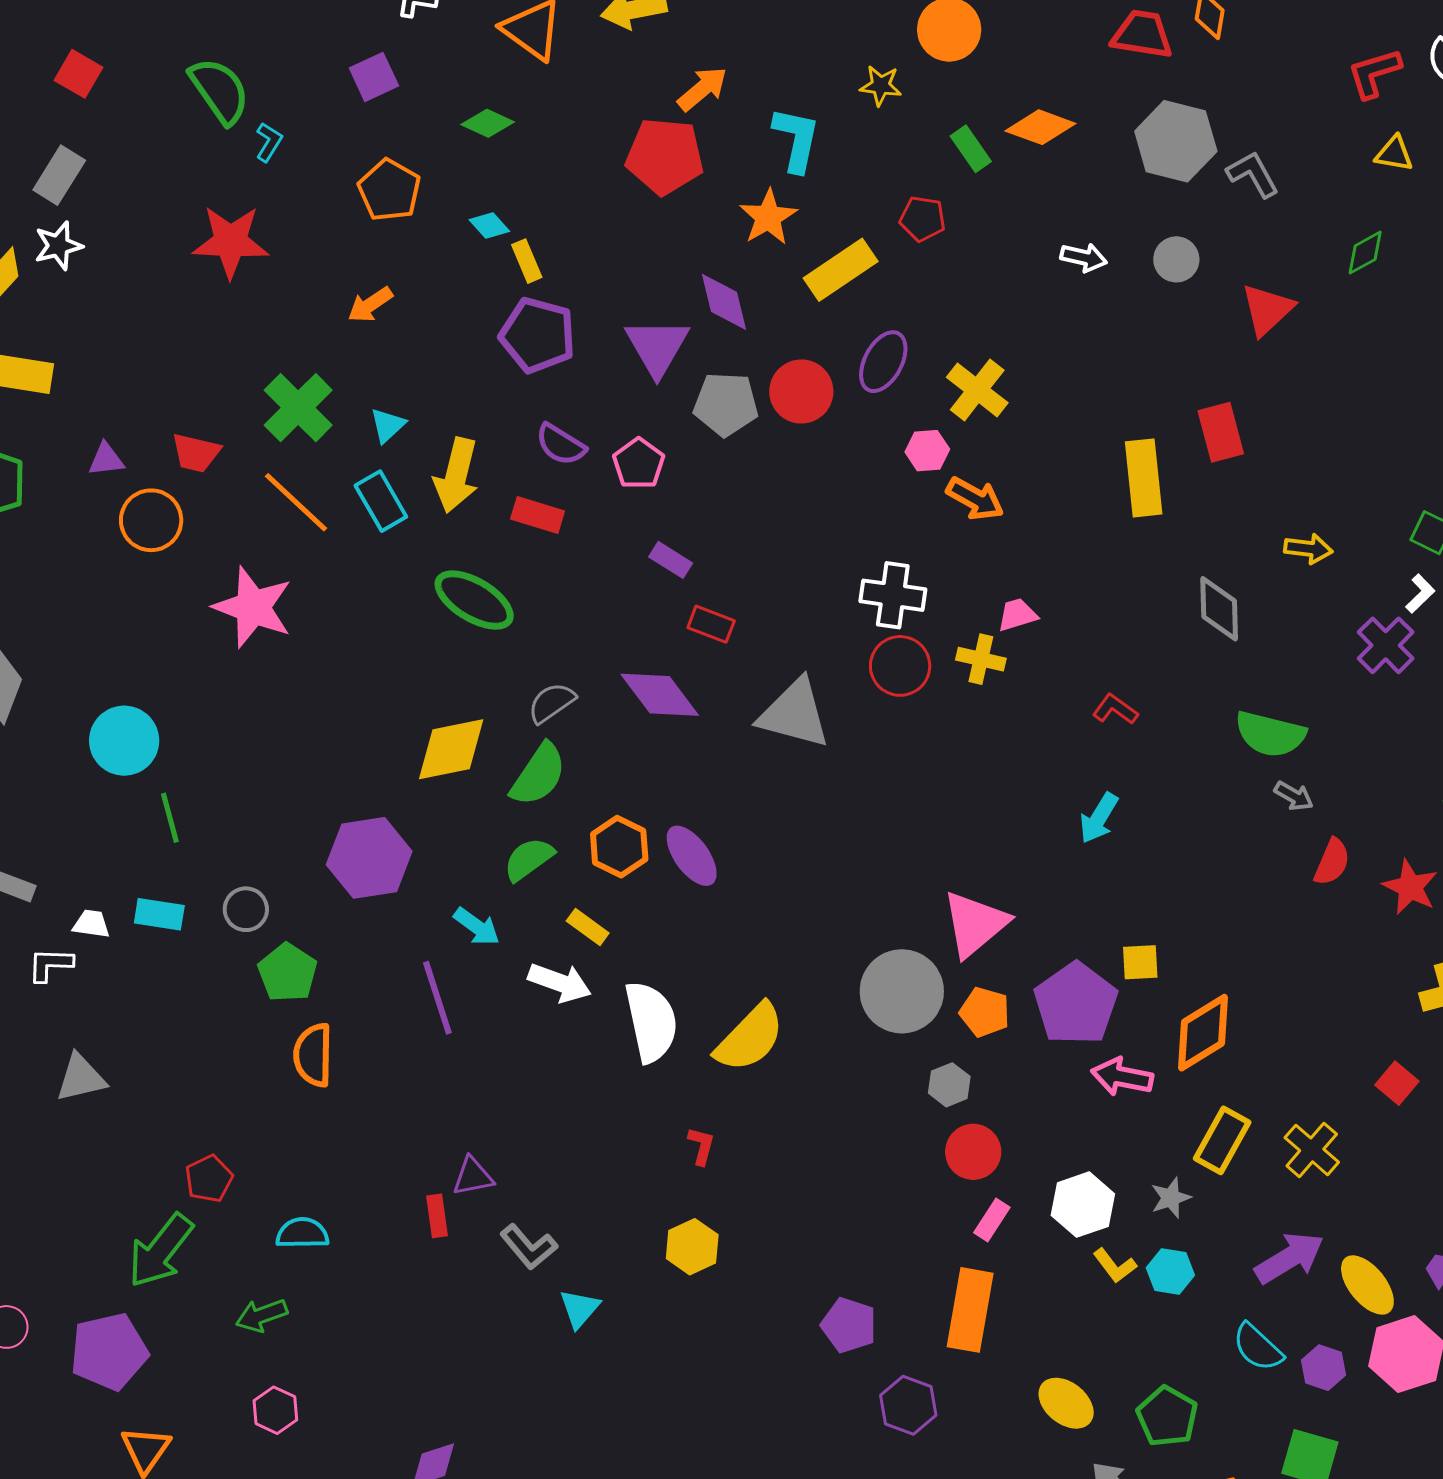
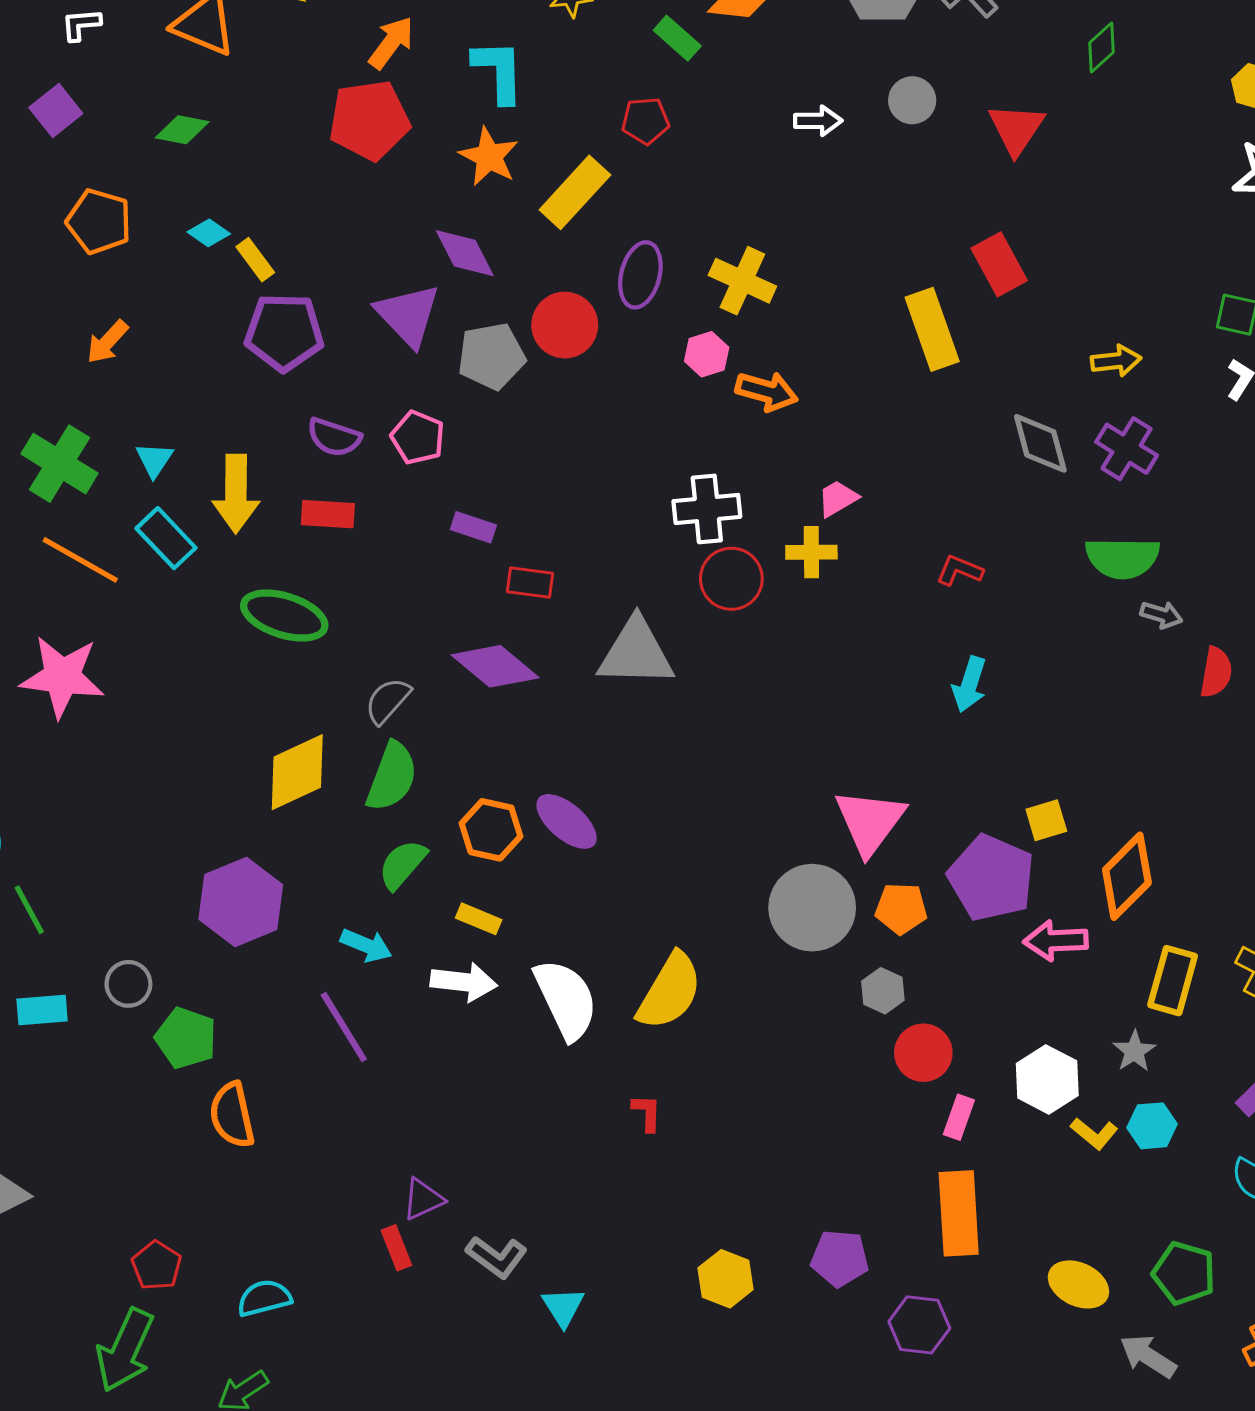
purple cross: (1386, 645) -> (1127, 449), moved
yellow hexagon: (692, 1247) -> (726, 1279), moved

